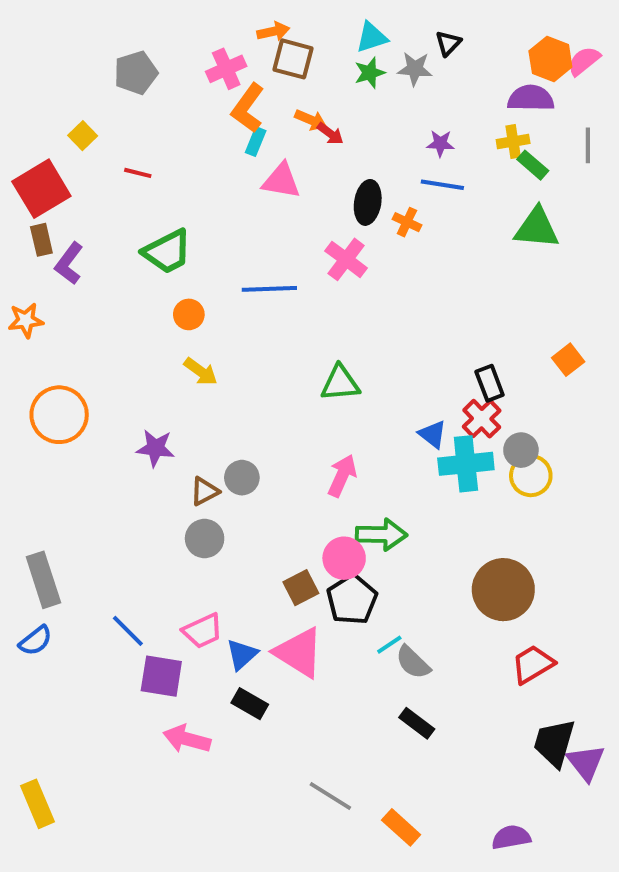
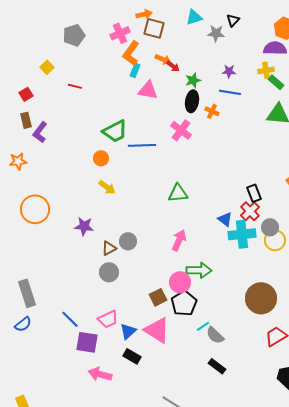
green star: (370, 73) -> (193, 80), moved
red square: (41, 189) -> (26, 94), size x0.5
green trapezoid: (167, 252) -> (115, 131), moved

